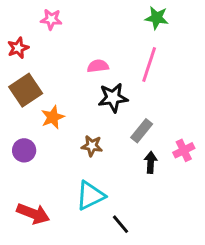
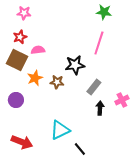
pink star: (51, 19) -> (24, 13), moved
red star: (18, 48) -> (20, 37), moved
pink semicircle: (98, 66) -> (38, 50), moved
brown square: (26, 90) -> (17, 60), turned -30
brown star: (92, 146) -> (57, 82), moved

